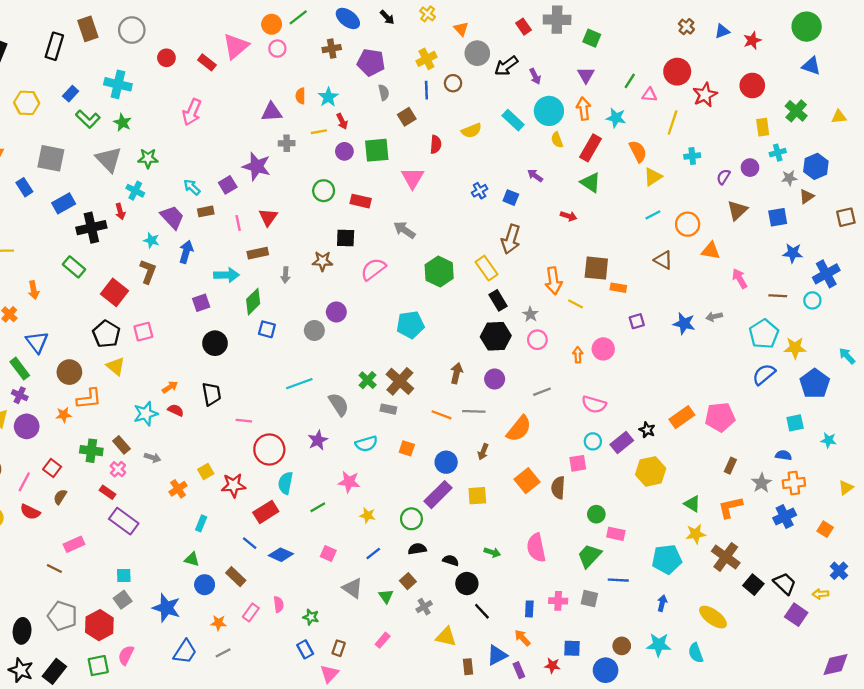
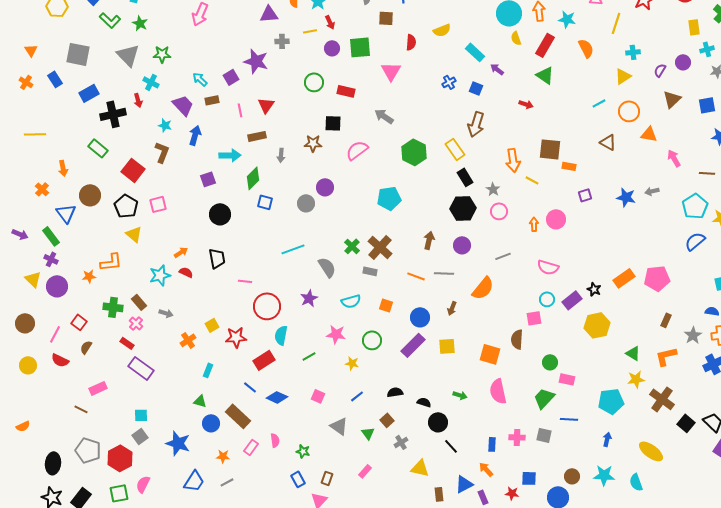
brown square: (407, 117) -> (386, 18), turned 35
cyan rectangle: (513, 120) -> (475, 52), moved
yellow triangle: (653, 177) -> (623, 76), moved
brown circle: (69, 372) -> (90, 195), moved
orange square: (527, 481) -> (490, 354), moved, turned -35
green circle: (411, 519) -> (372, 340), moved
brown rectangle: (236, 577) -> (238, 416), size x1.4

